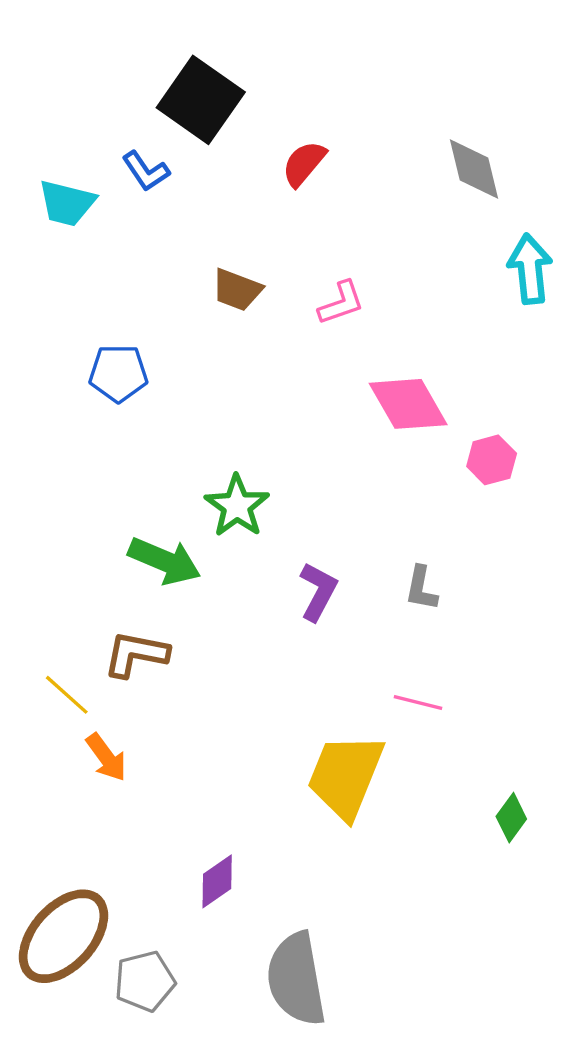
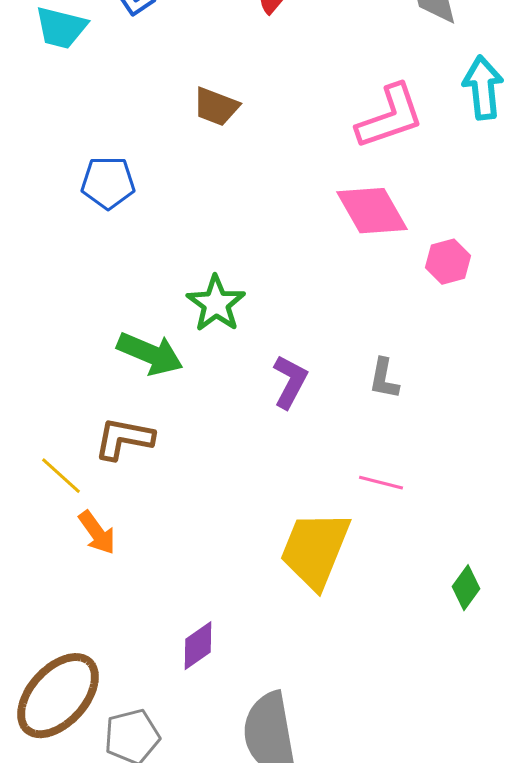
pink L-shape: (341, 303) -> (390, 117), moved, size x1.6

